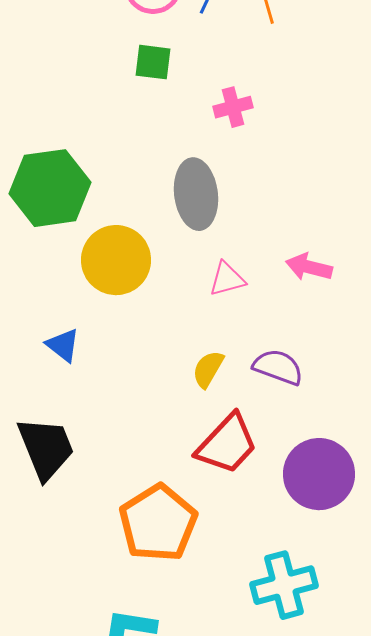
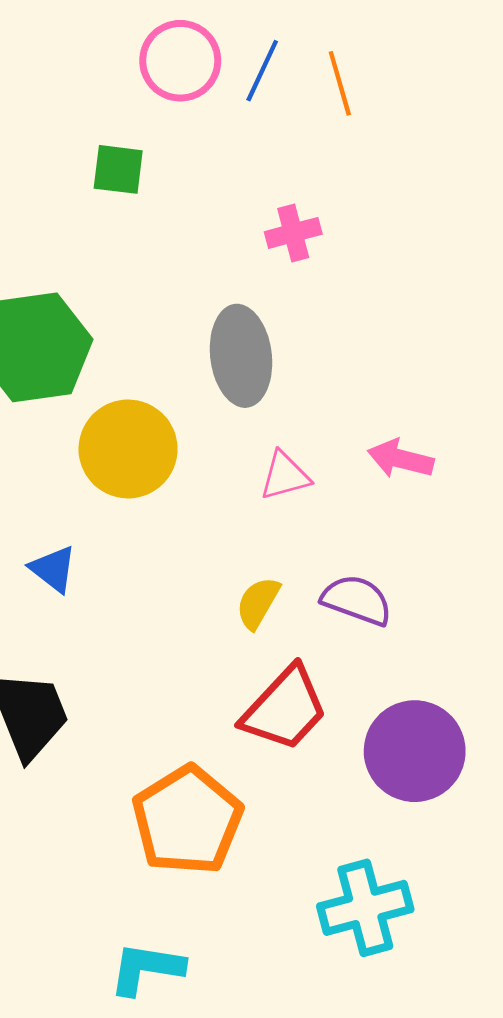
green square: (153, 62) -> (118, 169), moved

